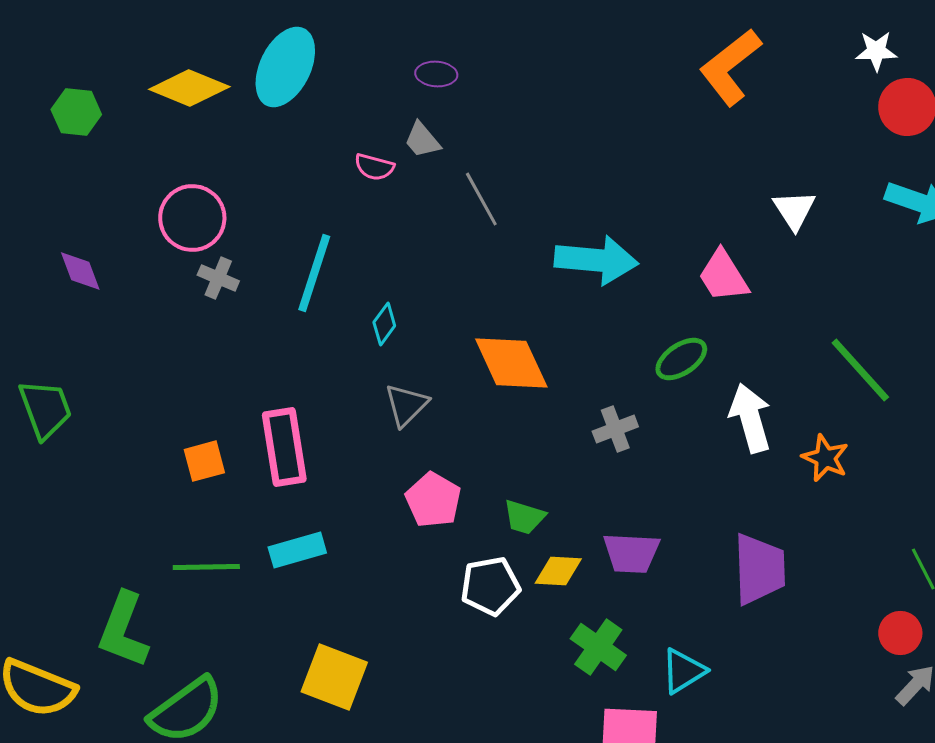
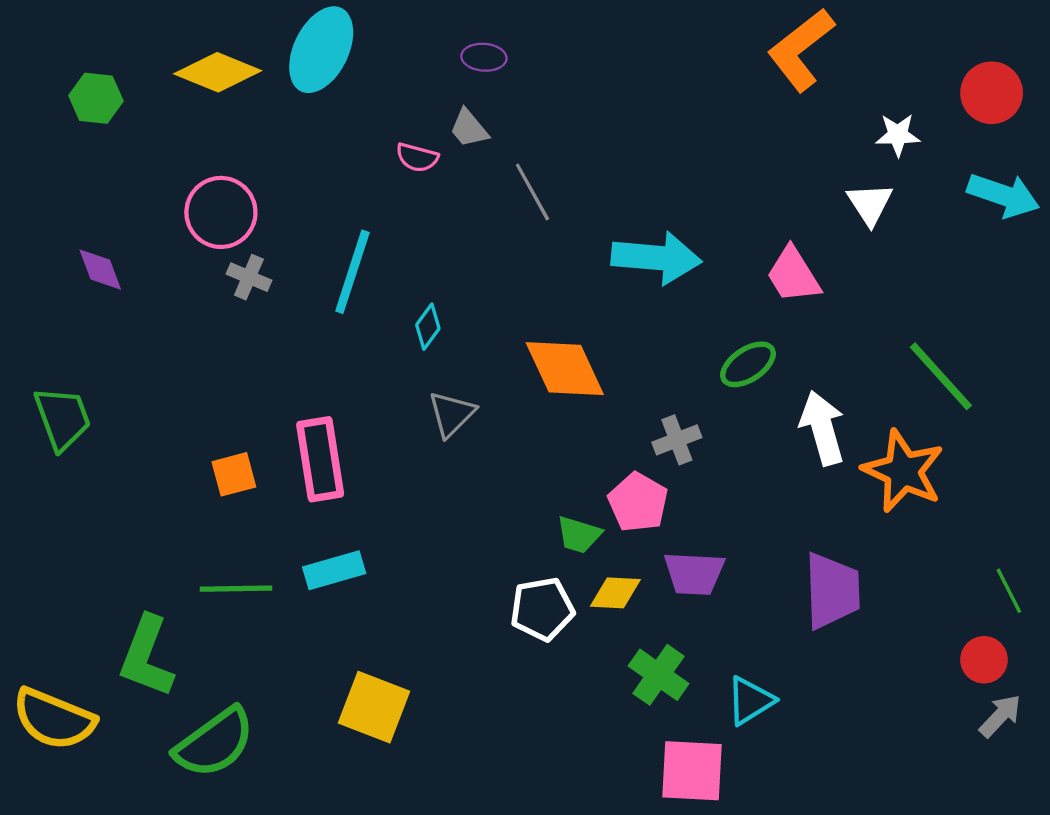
white star: (876, 51) -> (898, 135), moved
orange star: (825, 458) -> (903, 471), size x1.6
pink pentagon: (433, 500) -> (638, 502), moved

